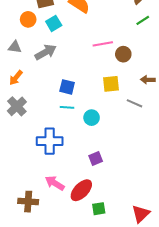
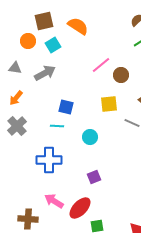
pink line: (103, 44) -> (101, 65), turned -30
cyan line: (67, 107) -> (57, 126), moved

